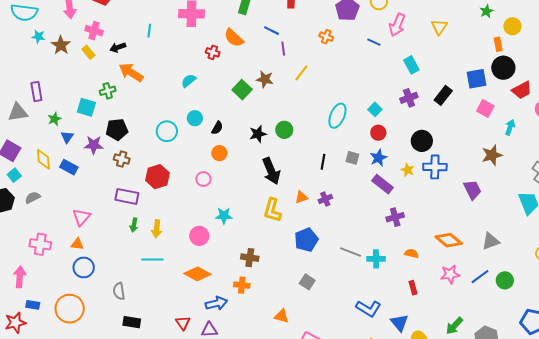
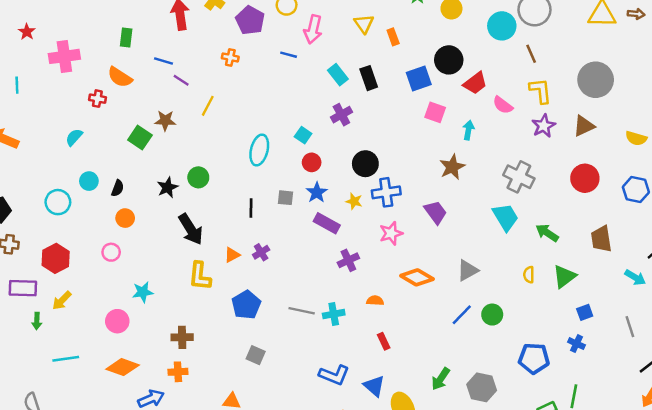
orange rectangle: (498, 44) -> (393, 37), moved
purple line: (283, 49) -> (181, 80), turned -40
black rectangle: (443, 95) -> (369, 78), moved, turned -48
yellow arrow: (157, 229) -> (62, 301), moved, turned 48
pink star: (450, 274) -> (391, 233), moved

